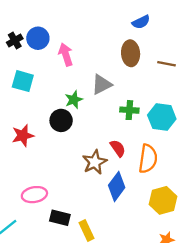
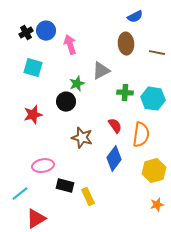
brown star: (95, 162) -> (82, 138), moved, turned -30

